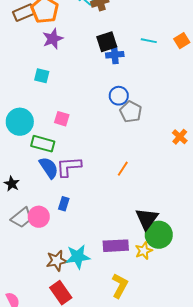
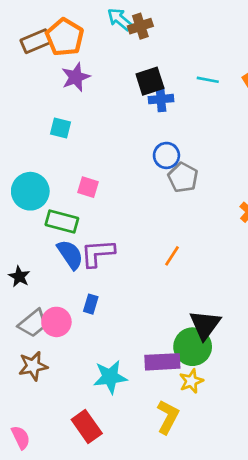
green circle: (159, 235) -> (193, 347), moved
yellow star: (144, 251) -> (191, 381), moved
brown star: (57, 261) -> (33, 366), moved

